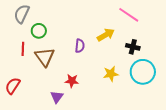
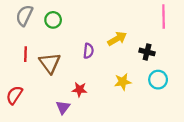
pink line: (129, 15) -> (164, 17), moved, turned 55
green circle: (39, 31) -> (53, 20), moved
cyan circle: (143, 72) -> (158, 80), size x0.7

